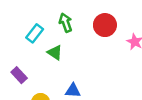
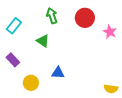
cyan rectangle: (35, 33) -> (14, 26), moved

